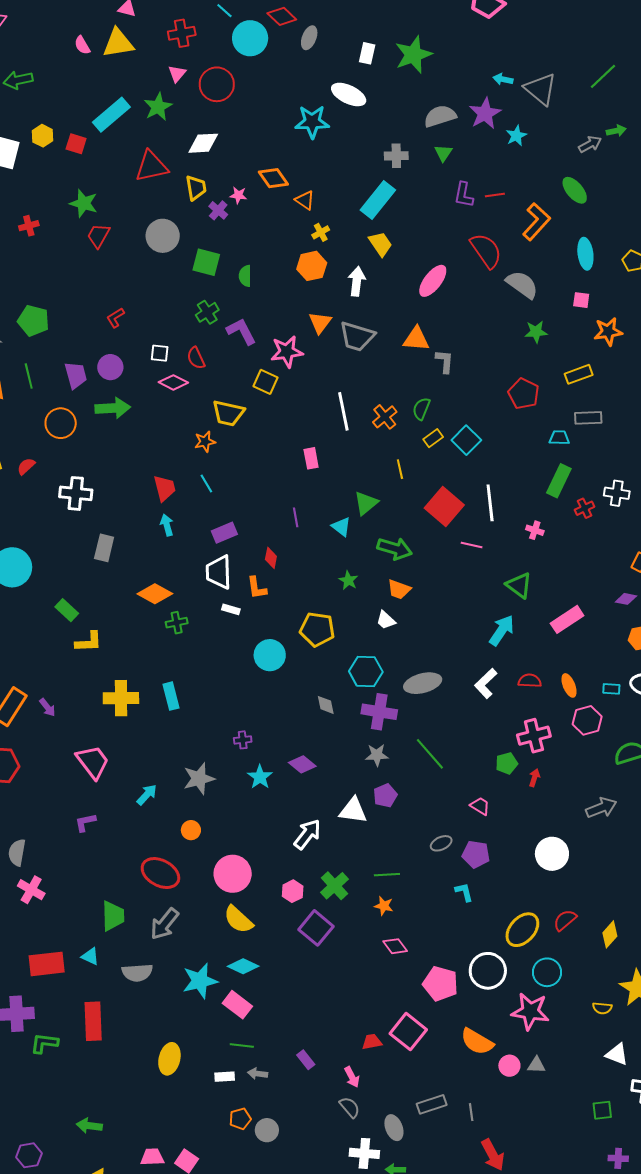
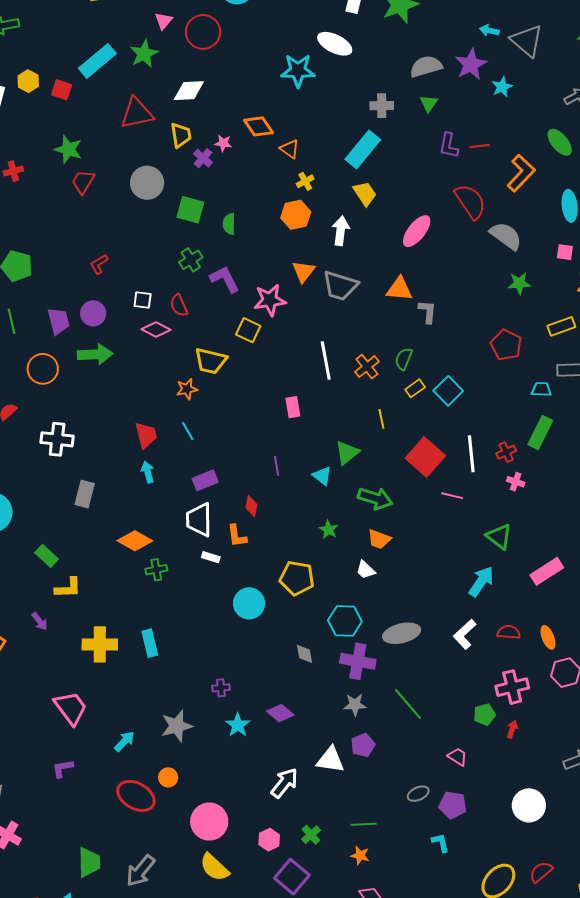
red cross: (585, 508) -> (506, 452), moved
purple arrow: (47, 707) -> (40, 621), moved
red ellipse: (160, 873) -> (136, 796), moved
green cross: (334, 886) -> (311, 835), size x0.7

